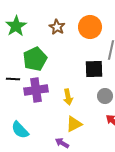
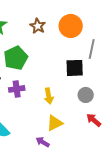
purple cross: (36, 90) -> (17, 89), size x0.7

